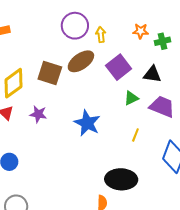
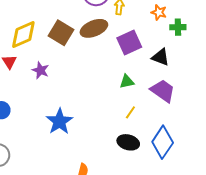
green triangle: (131, 98) -> (127, 82), moved
blue star: (87, 123) -> (59, 121), moved
black ellipse: (121, 179) -> (128, 142), moved, size x0.7

